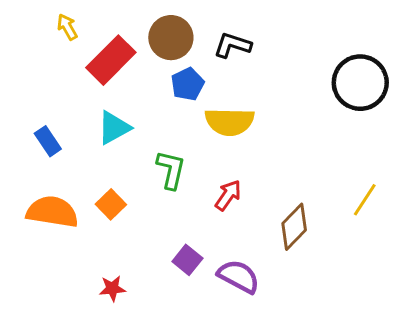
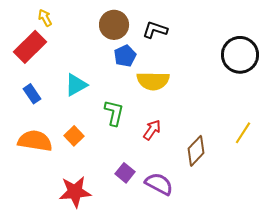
red rectangle: (111, 60) -> (30, 47), moved
red star: (112, 288) -> (75, 192), size x1.8

